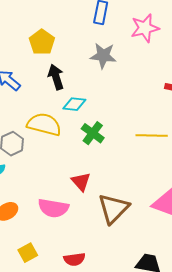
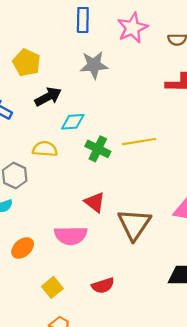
black arrow: (56, 77) -> (48, 97), turned 90
yellow semicircle: (44, 124) -> (45, 149), size x0.7
yellow line: (152, 136) -> (139, 142), moved

